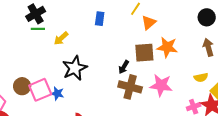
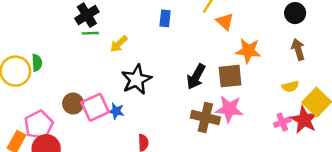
orange triangle: (149, 23) -> (225, 21), turned -35
brown square: (144, 53) -> (230, 76), moved
black arrow: (124, 67) -> (196, 77), size x1.5
pink star: (161, 85) -> (229, 109), moved
brown cross: (130, 87) -> (205, 118), moved

